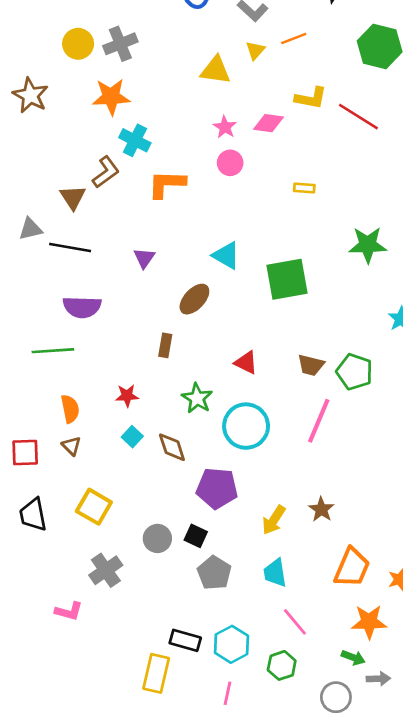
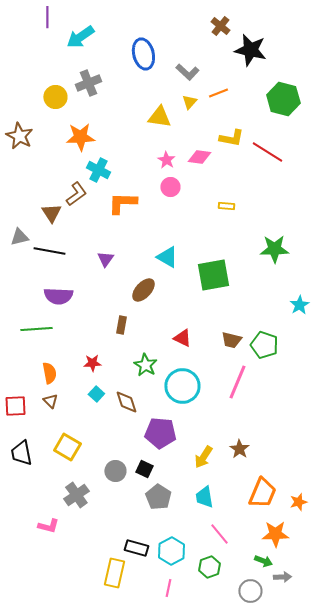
gray cross: (120, 44) -> (88, 83), moved

